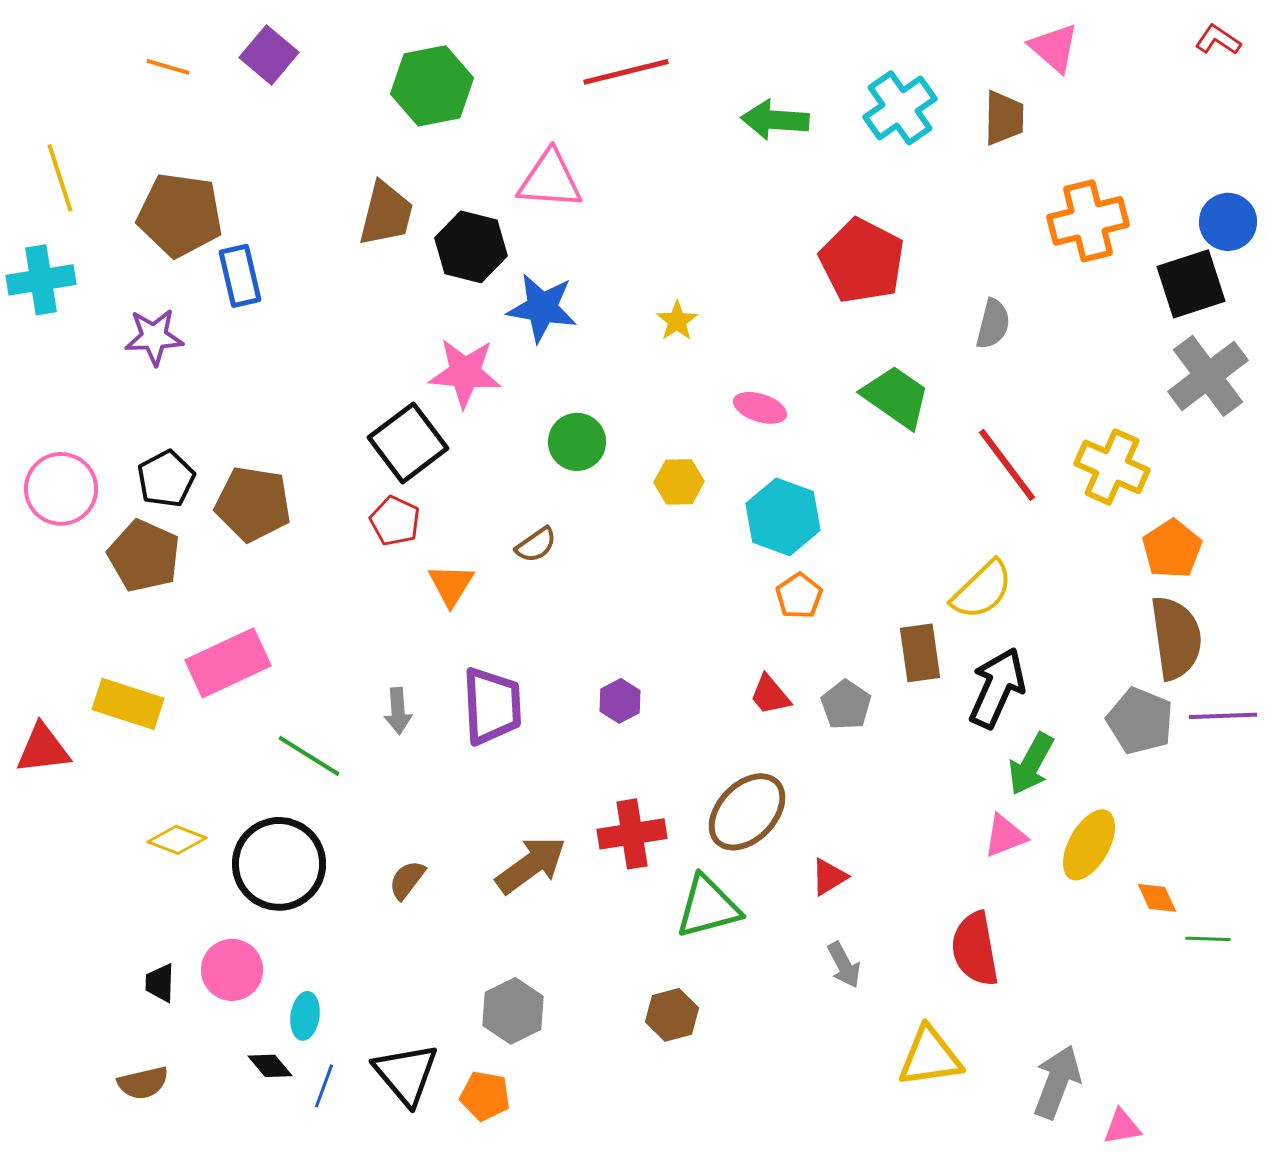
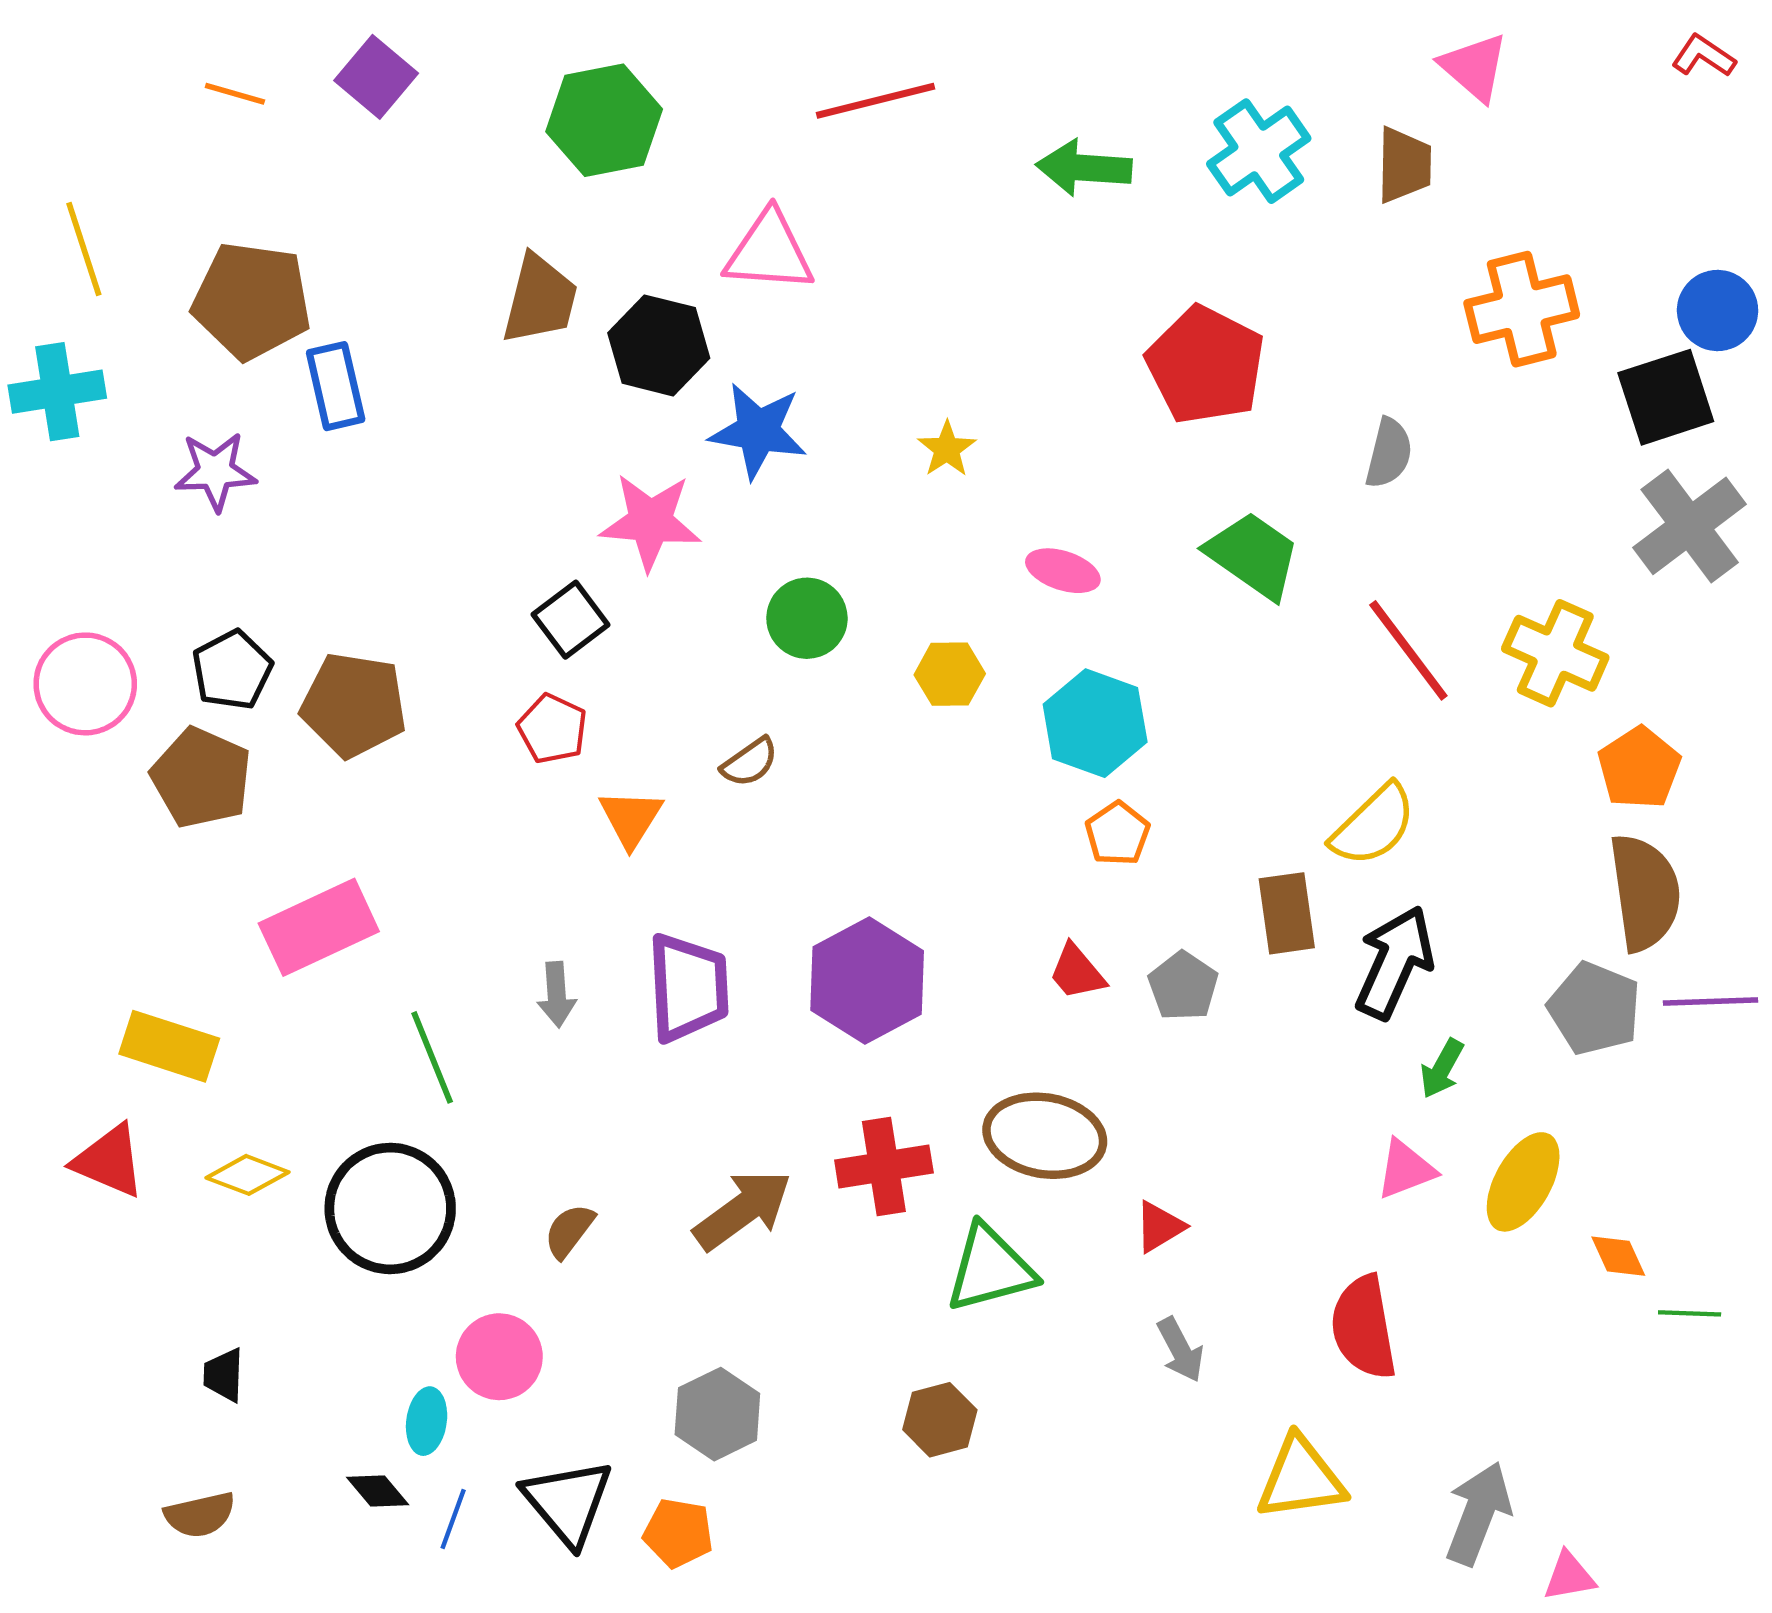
black square: (408, 443) -> (571, 620), size x0.7
purple hexagon: (620, 701) -> (867, 980), size x2.0
yellow rectangle: (128, 704) -> (169, 1046), moved
red triangle: (43, 749) -> (109, 1161), moved, turned 30
green line: (309, 756) -> (432, 1057), turned 36
green arrow: (1031, 764) -> (1442, 1069), size x0.7
brown ellipse: (747, 812) -> (1045, 1136), turned 56
pink circle: (232, 970) -> (499, 1357), moved

